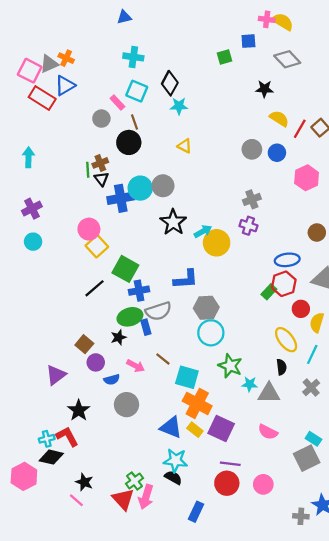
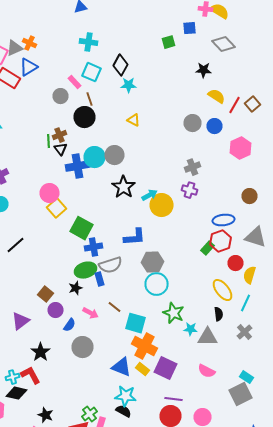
black line: (95, 288) -> (16, 245), moved
blue semicircle: (112, 380) -> (70, 325), turned -40

